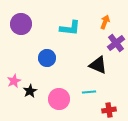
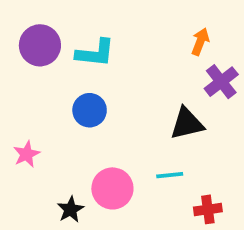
cyan L-shape: (70, 28) -> (95, 53), moved
black triangle: (98, 65) -> (187, 124), turned -36
black star: (30, 91) -> (70, 209), moved

